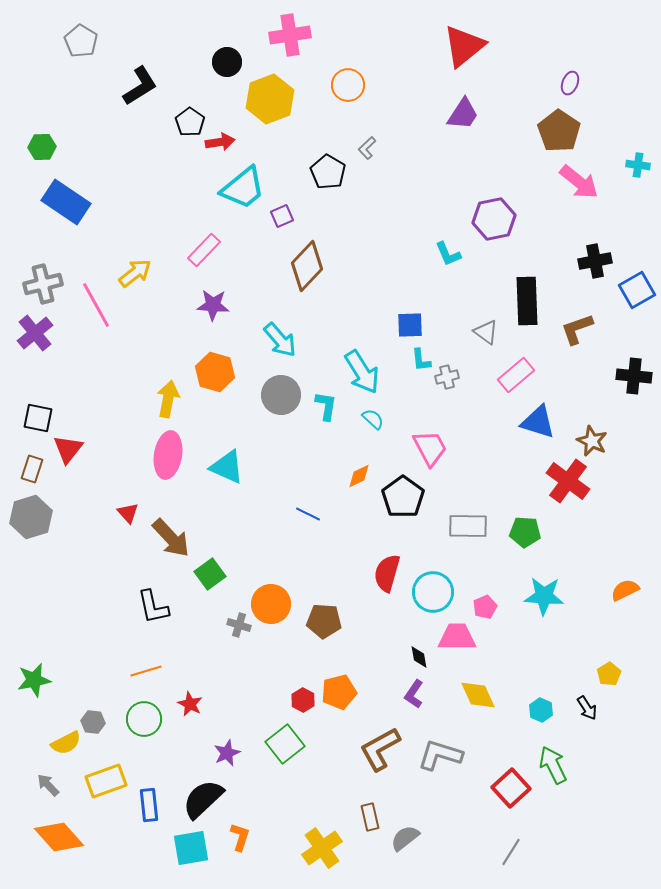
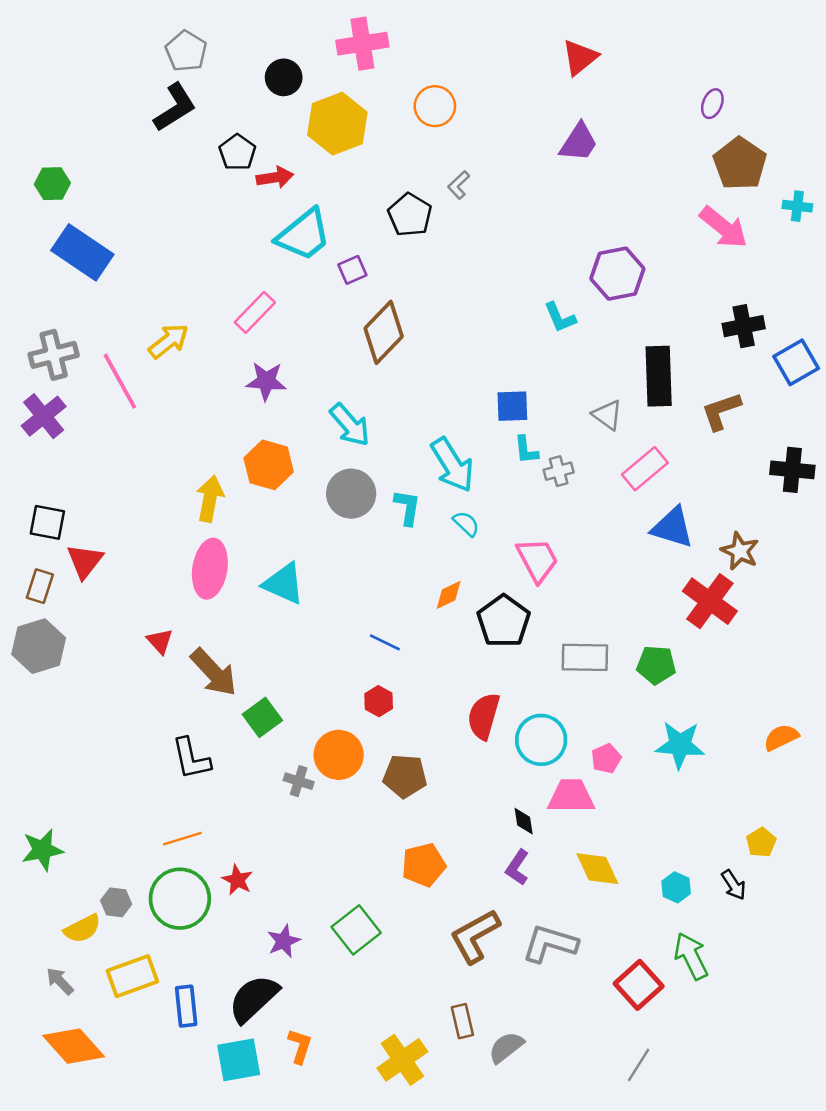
gray pentagon: (81, 41) -> (186, 51), moved
red triangle: (464, 46) -> (580, 57), size x0.7
brown pentagon: (559, 131) -> (740, 164), moved
red hexagon: (303, 700) -> (379, 701), moved
green circle: (144, 719) -> (180, 899), size x1.4

